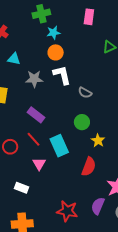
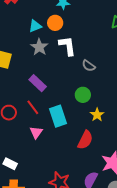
orange circle: (56, 52) -> (55, 23), moved
cyan triangle: (14, 59) -> (35, 26), moved, turned -40
gray star: (34, 79) -> (39, 47), turned 30
white rectangle: (21, 188) -> (10, 164), moved

